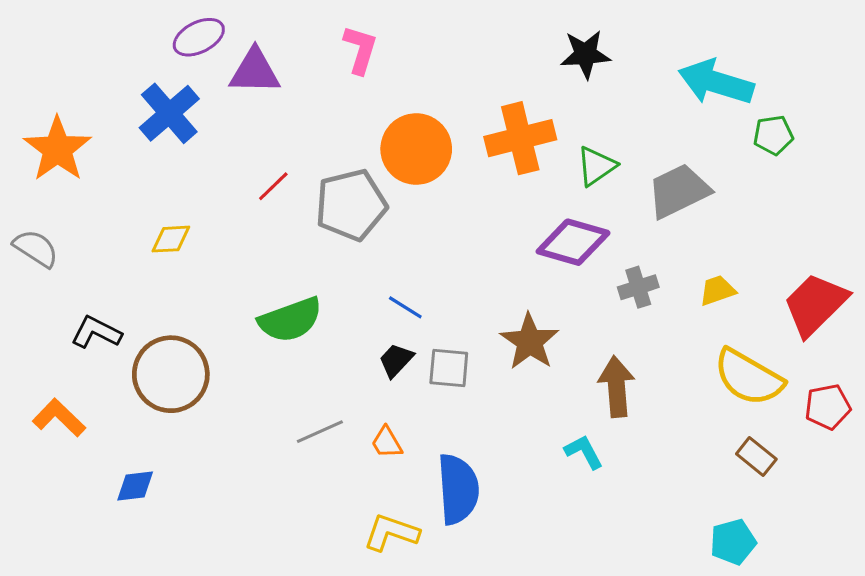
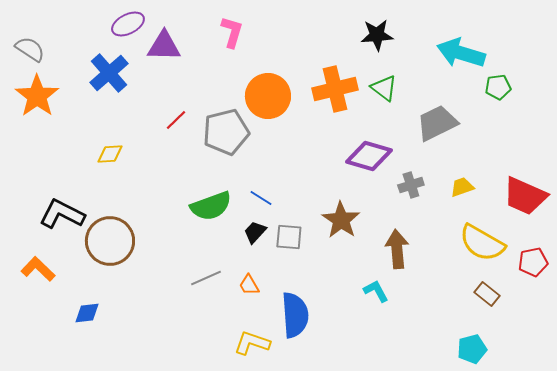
green triangle: (596, 166) -> (384, 88), moved, turned -48
gray semicircle: (36, 248) -> (30, 49), moved
red trapezoid: (815, 304) -> (525, 196), turned -111
green semicircle: (290, 320) -> (211, 206), moved
black L-shape: (96, 332) -> (62, 214), size x1.4

